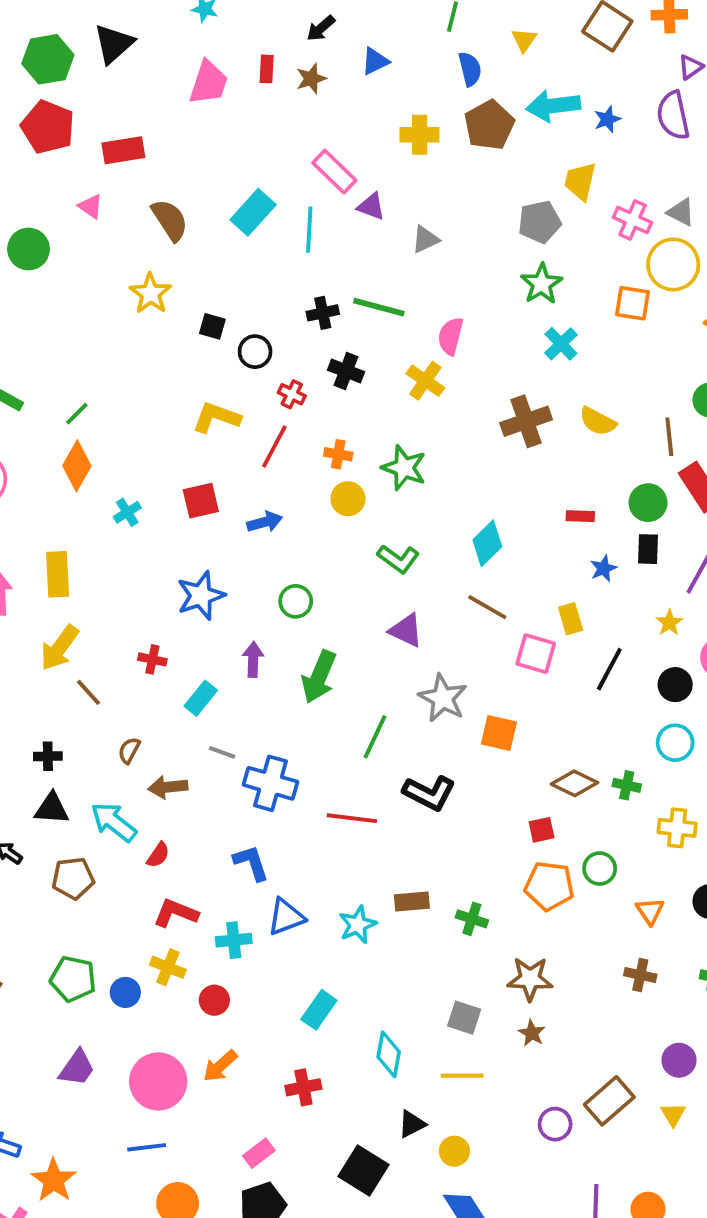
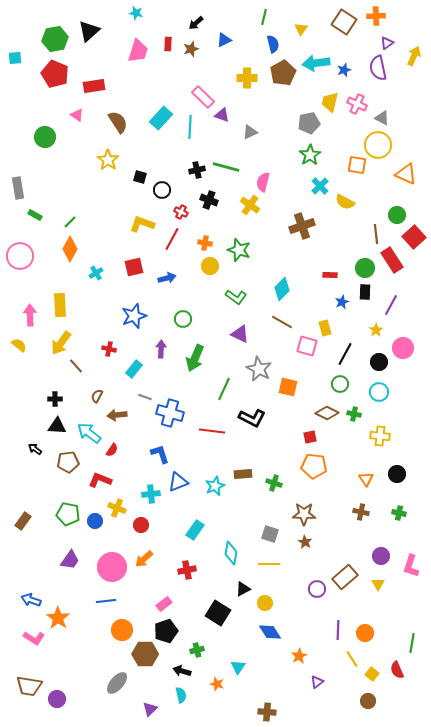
pink cross: (633, 220) -> (357, 104), moved
yellow semicircle: (598, 421) -> (345, 202), moved
green circle: (600, 869) -> (340, 384), moved
red L-shape: (176, 913) -> (100, 480), moved

